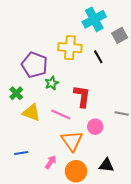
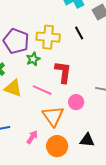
yellow cross: (70, 48) -> (48, 37), moved

